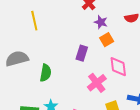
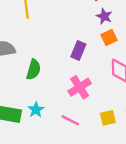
pink cross: (97, 83) -> (80, 87), moved

